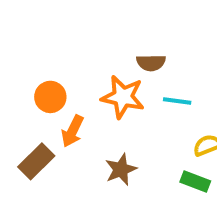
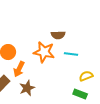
brown star: (121, 169) -> (27, 88), moved

